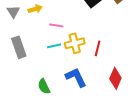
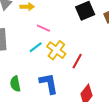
yellow cross: (75, 43) -> (56, 50), turned 36
cyan line: (54, 46) -> (36, 47), turned -40

